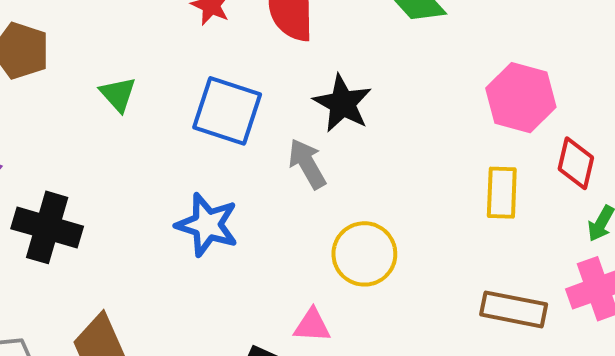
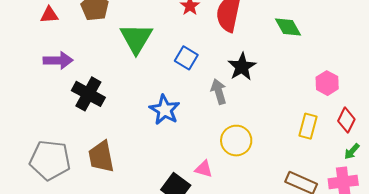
green triangle: (118, 94) -> (136, 38), size x1.8
pink hexagon: (521, 98) -> (327, 83), size x0.7
blue square: (227, 111) -> (186, 58), size x0.7

